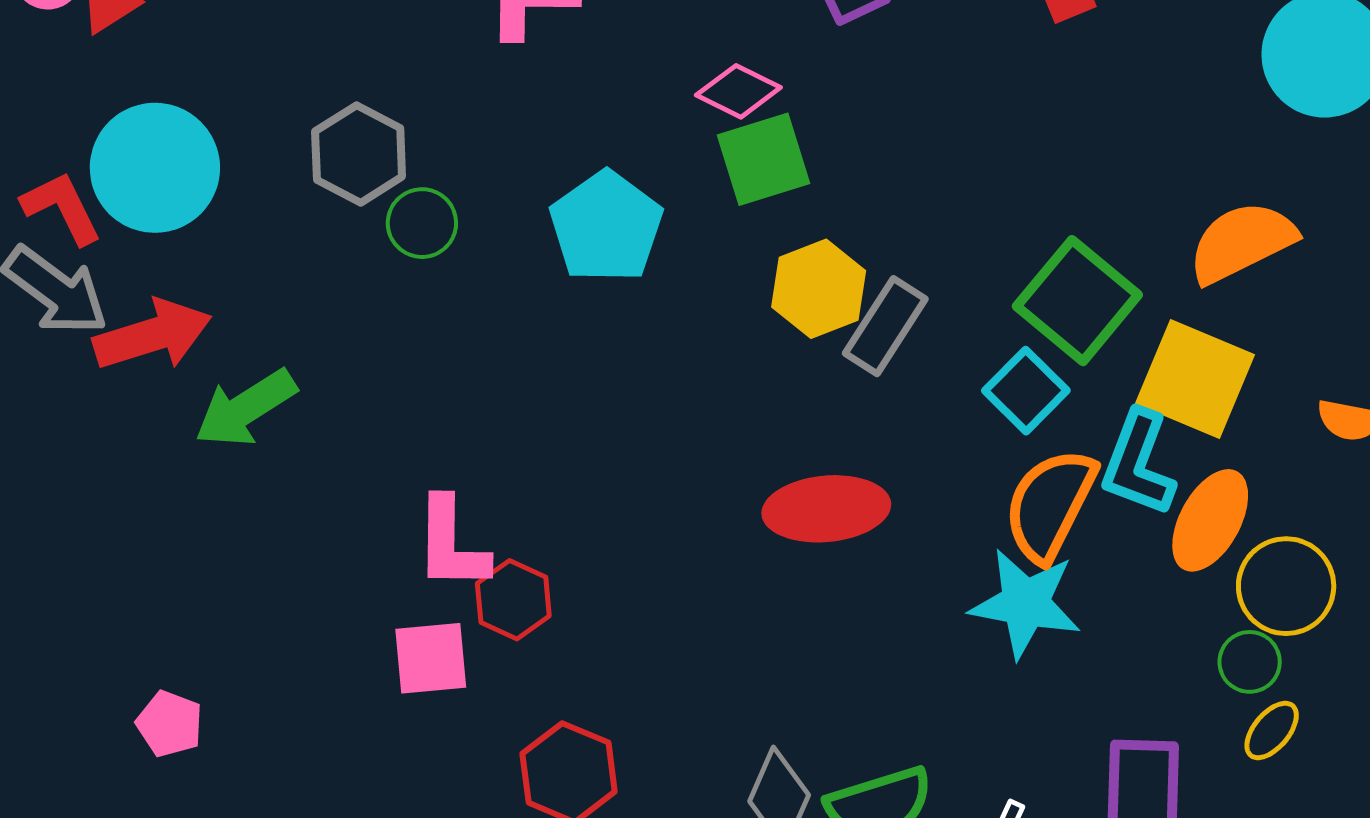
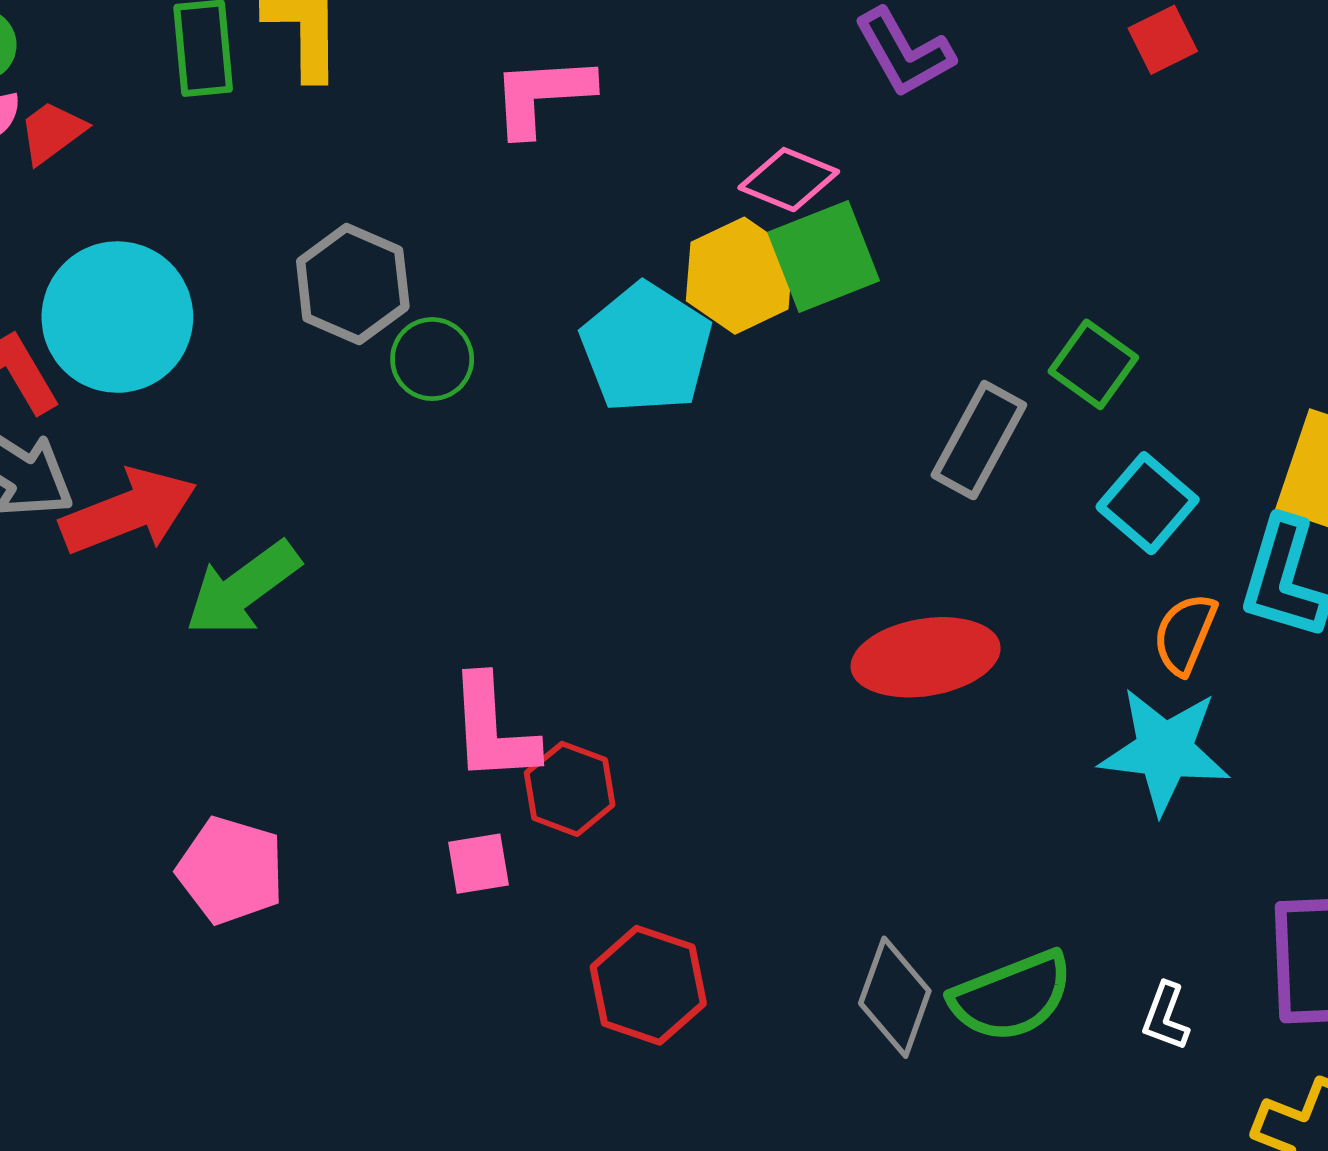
yellow hexagon: (819, 289) -> (740, 276), moved
green square: (1077, 301) -> (1093, 364), moved, size x0.6
orange semicircle: (1050, 505) -> (1185, 634), size x0.6
pink square: (431, 658) -> (479, 864), size x0.7
pink pentagon: (170, 724) -> (231, 870), moved, size x1.4

